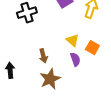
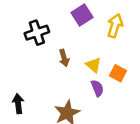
brown arrow: (43, 56) -> (64, 58), moved

